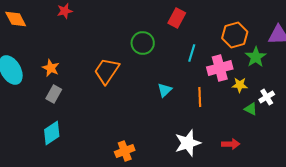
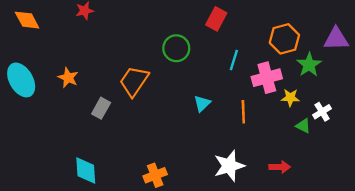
gray rectangle: (54, 94) -> (101, 108), moved
cyan diamond: (52, 133) -> (86, 170), moved, turned -60

